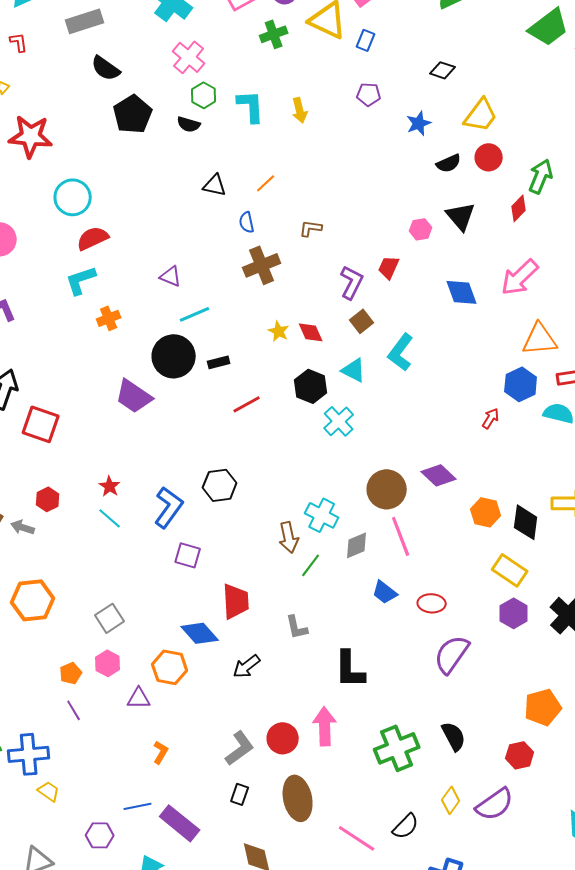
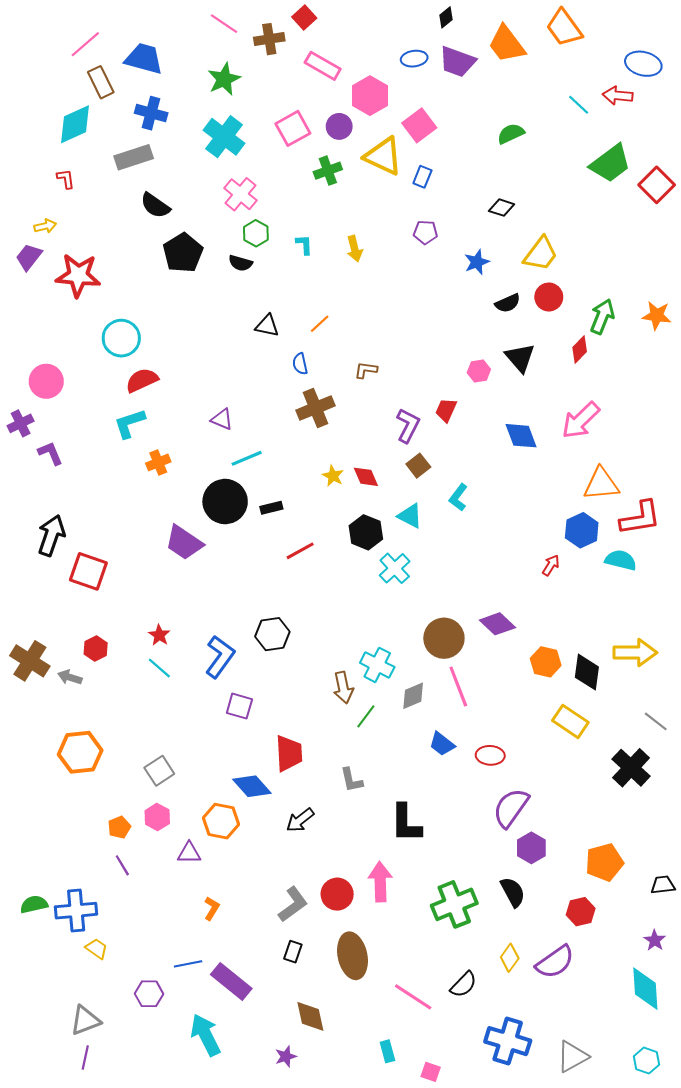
cyan L-shape: (251, 106) -> (304, 245), size x0.6
cyan L-shape: (401, 352) -> (458, 497), size x0.7
purple hexagon: (514, 613) -> (531, 848), moved

